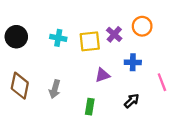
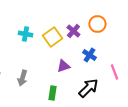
yellow square: (90, 41) -> (52, 37), turned -30
blue cross: (133, 62) -> (89, 55), turned 32
black arrow: (132, 101) -> (88, 88), size x1.5

